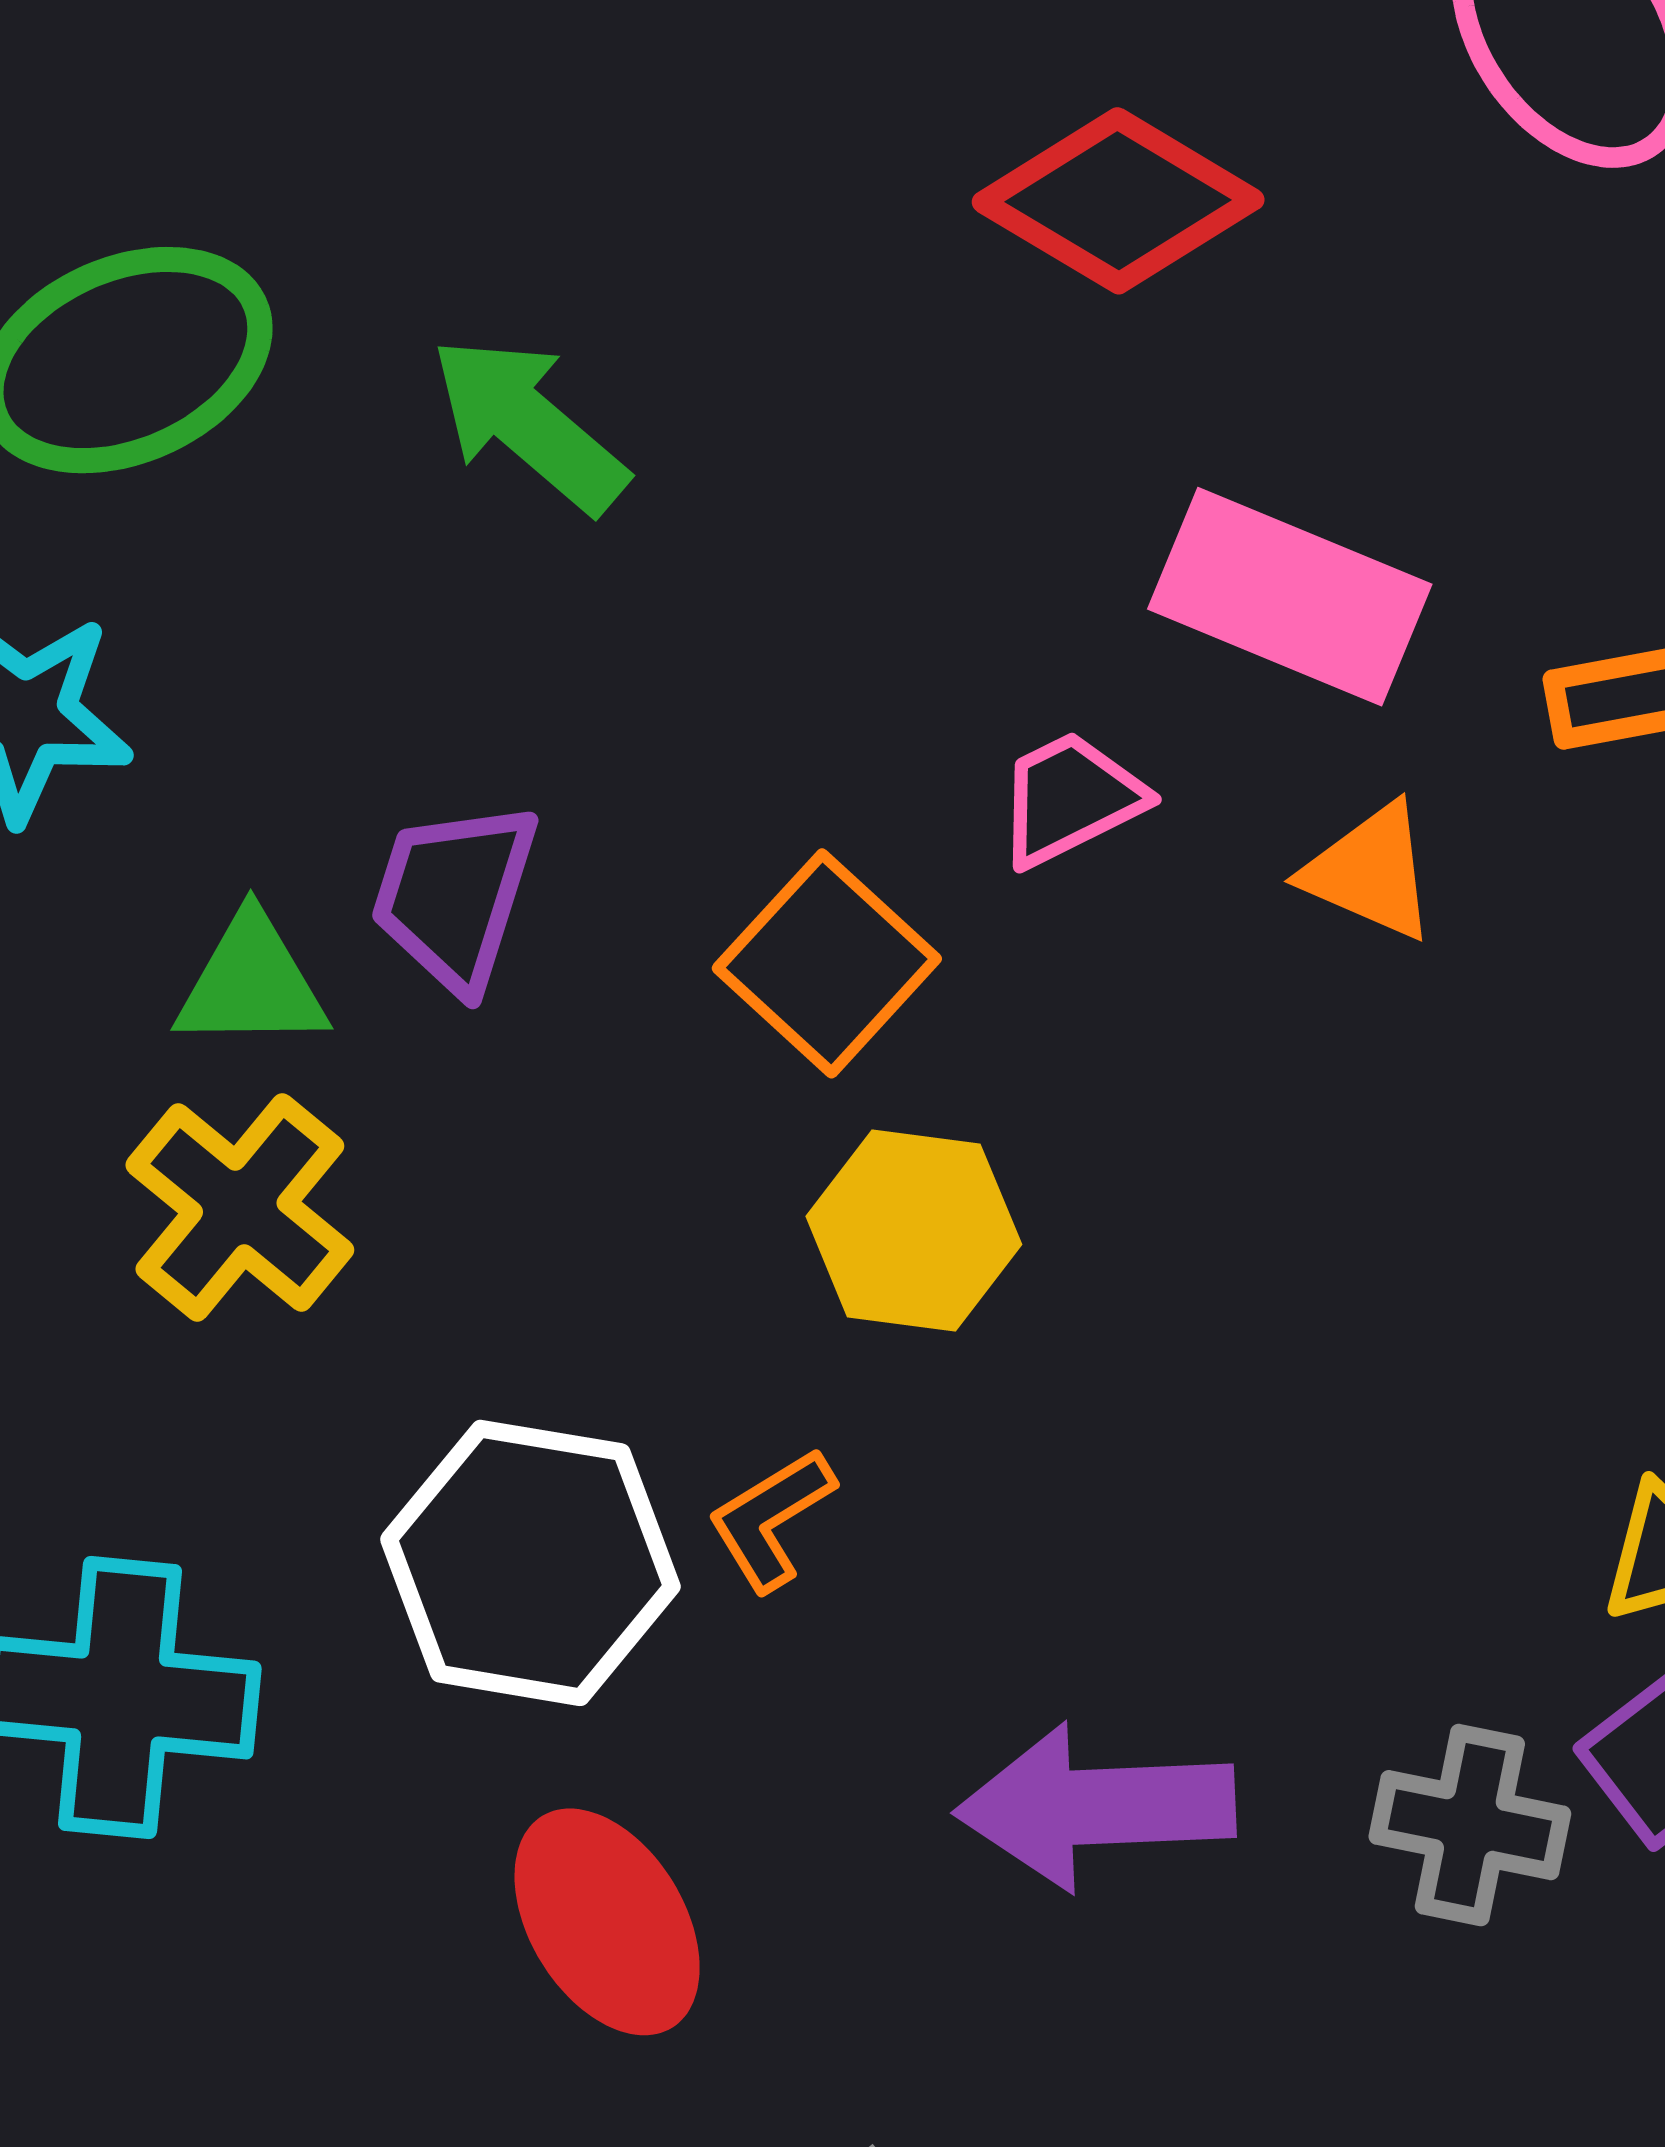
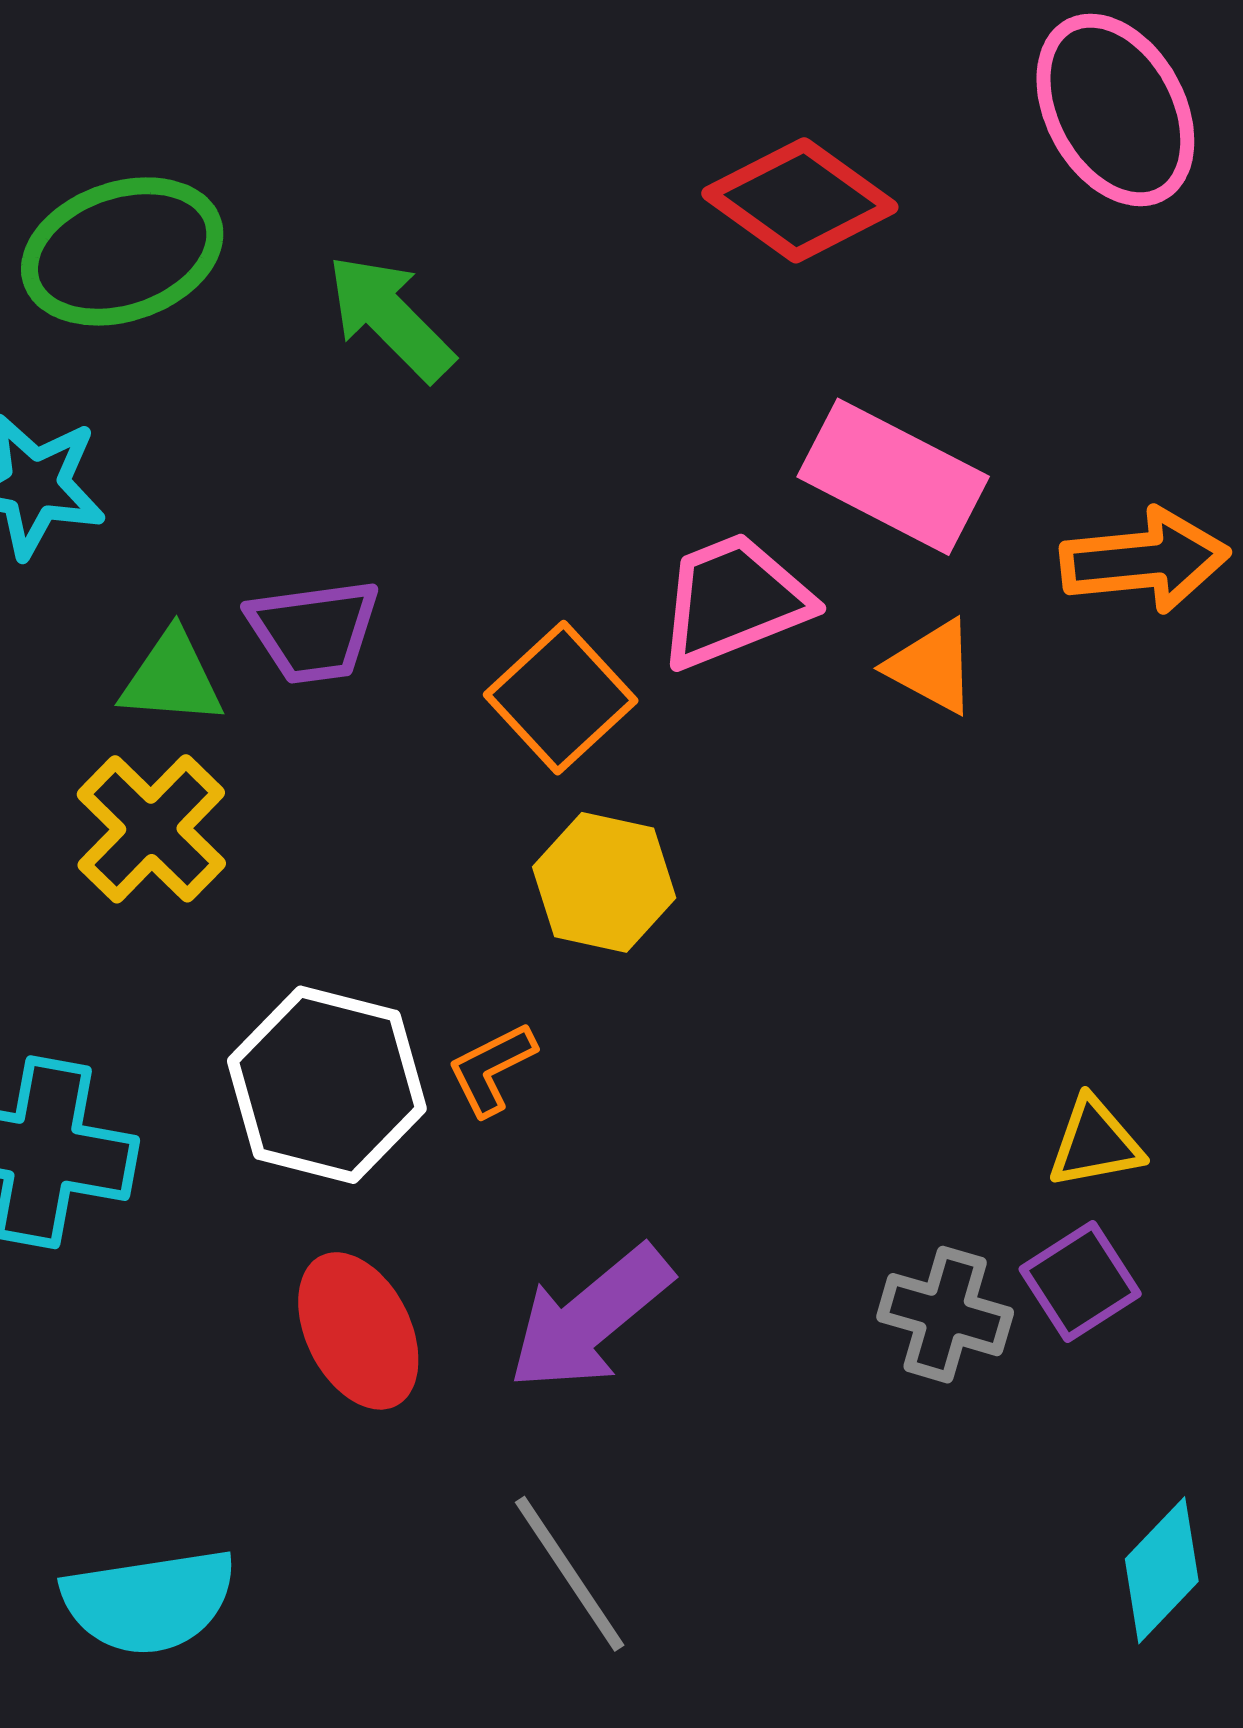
pink trapezoid: (1070, 799) -> (734, 600), size x1.5
purple trapezoid: (454, 896) -> (314, 631), turned -120
purple arrow: (1096, 1807) -> (590, 1318), moved, turned -42

